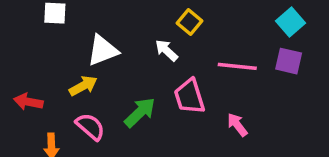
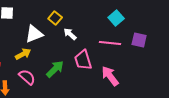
yellow square: (189, 22) -> (55, 18), moved
cyan square: (290, 22) -> (116, 18), moved
pink arrow: (237, 125) -> (110, 76), size x1.5

